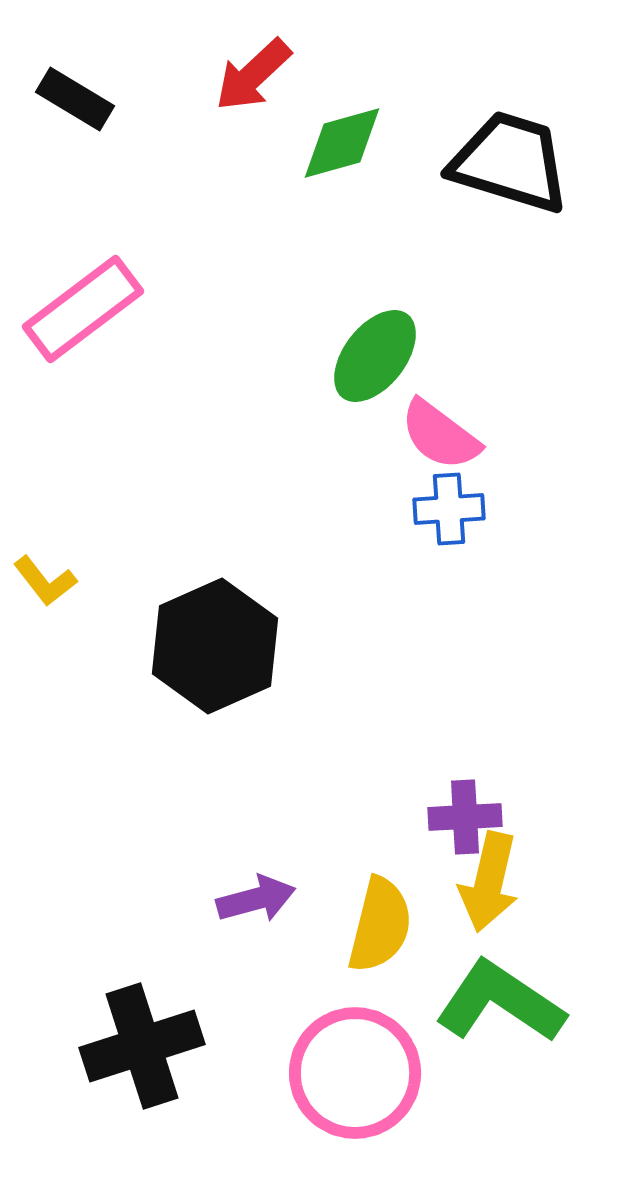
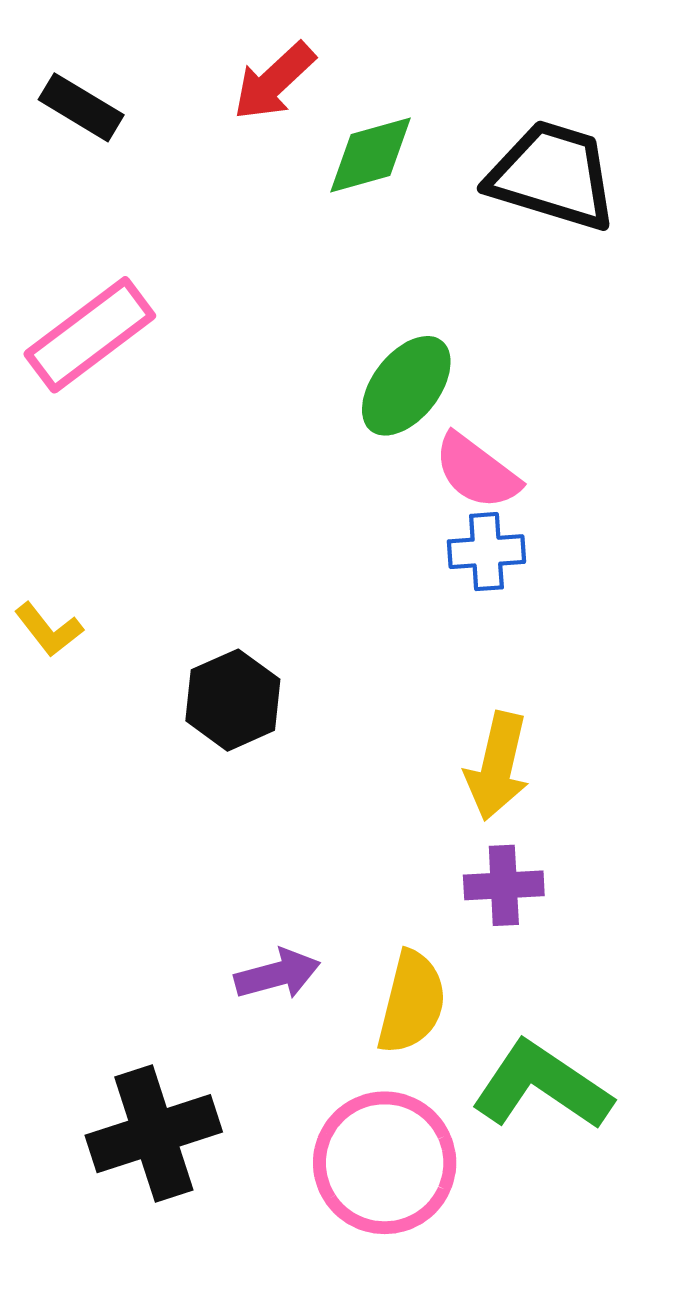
black hexagon: (215, 646) -> (233, 700), size x0.7
yellow arrow: (489, 882) -> (497, 766), moved

